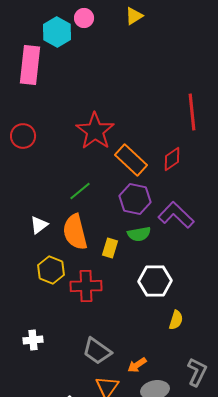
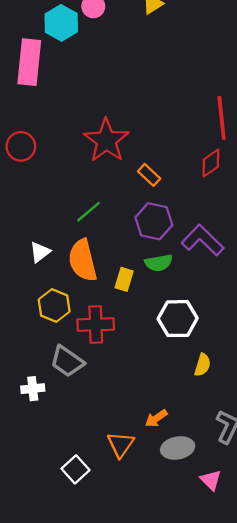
red diamond: (172, 159) -> (211, 163), moved
orange rectangle: (131, 160) -> (149, 175), size x0.6
gray trapezoid: (97, 351) -> (67, 361), moved

